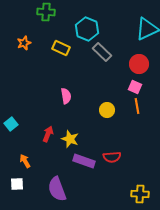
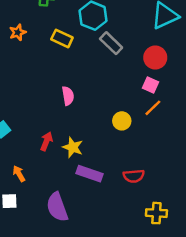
orange line: (137, 106) -> (153, 108), turned 56
yellow circle: (107, 110) -> (122, 121), moved
red semicircle: (112, 157) -> (134, 176), moved

